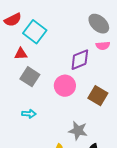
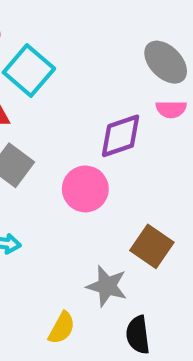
brown square: (98, 96) -> (152, 246), moved

